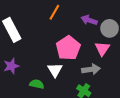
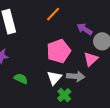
white triangle: (55, 70) -> (54, 78), moved

